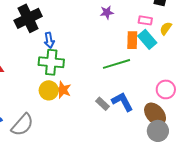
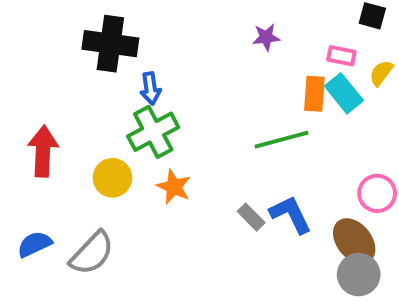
black cross: (28, 18) -> (110, 44), turned 32
green cross: (51, 62) -> (153, 132), turned -35
yellow circle: (49, 90) -> (112, 178), moved

